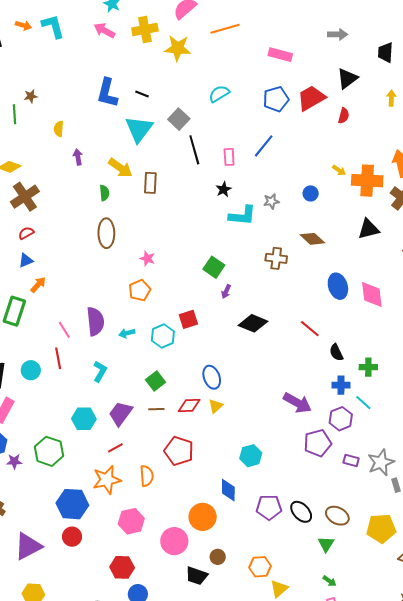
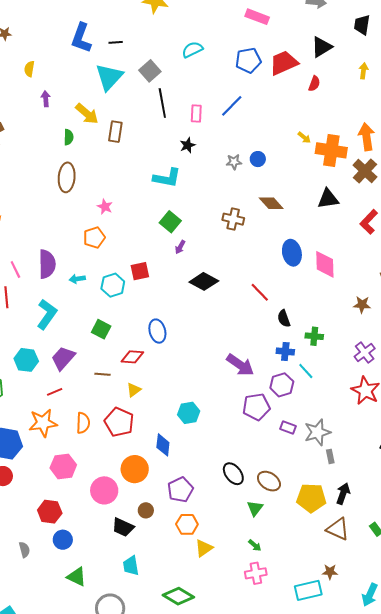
black line: (142, 94) -> (116, 42), turned -32
blue circle: (311, 193) -> (258, 159), moved
cyan L-shape: (242, 216) -> (167, 178), moved
cyan L-shape: (100, 371) -> (47, 314), size x1.4
green square: (155, 381) -> (101, 329), turned -30
yellow triangle: (216, 406) -> (134, 390), moved
brown line: (156, 409) -> (102, 374), moved
red pentagon: (179, 451) -> (119, 422), moved
purple pentagon: (269, 507) -> (180, 490), moved, turned -30

